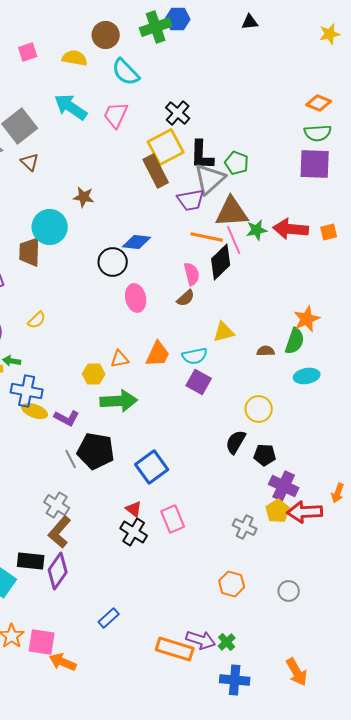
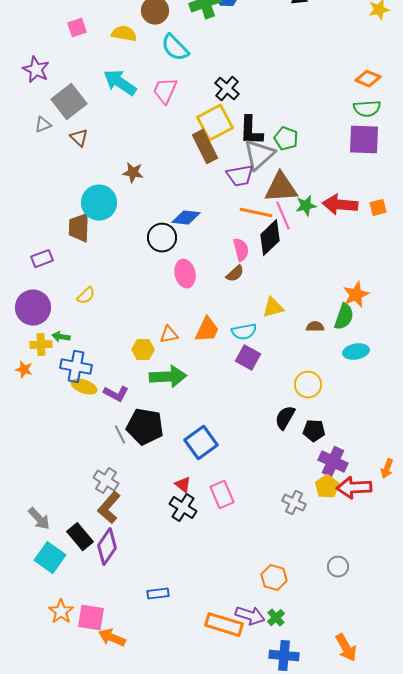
black rectangle: (31, 561) -> (80, 537), turned 44
orange hexagon: (232, 584) -> (274, 578), moved
blue rectangle: (109, 618) -> (158, 594), turned 35

